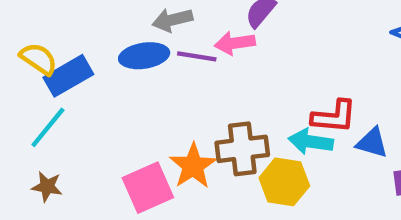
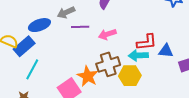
pink arrow: (235, 43) -> (107, 34), moved
blue ellipse: (144, 56) -> (39, 25), moved
cyan line: (48, 127) -> (32, 69), moved

